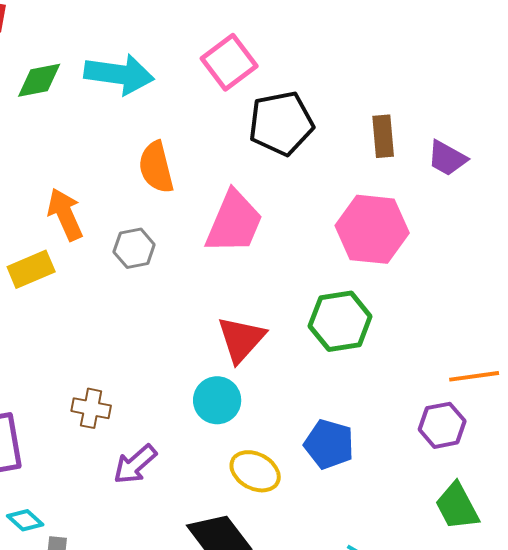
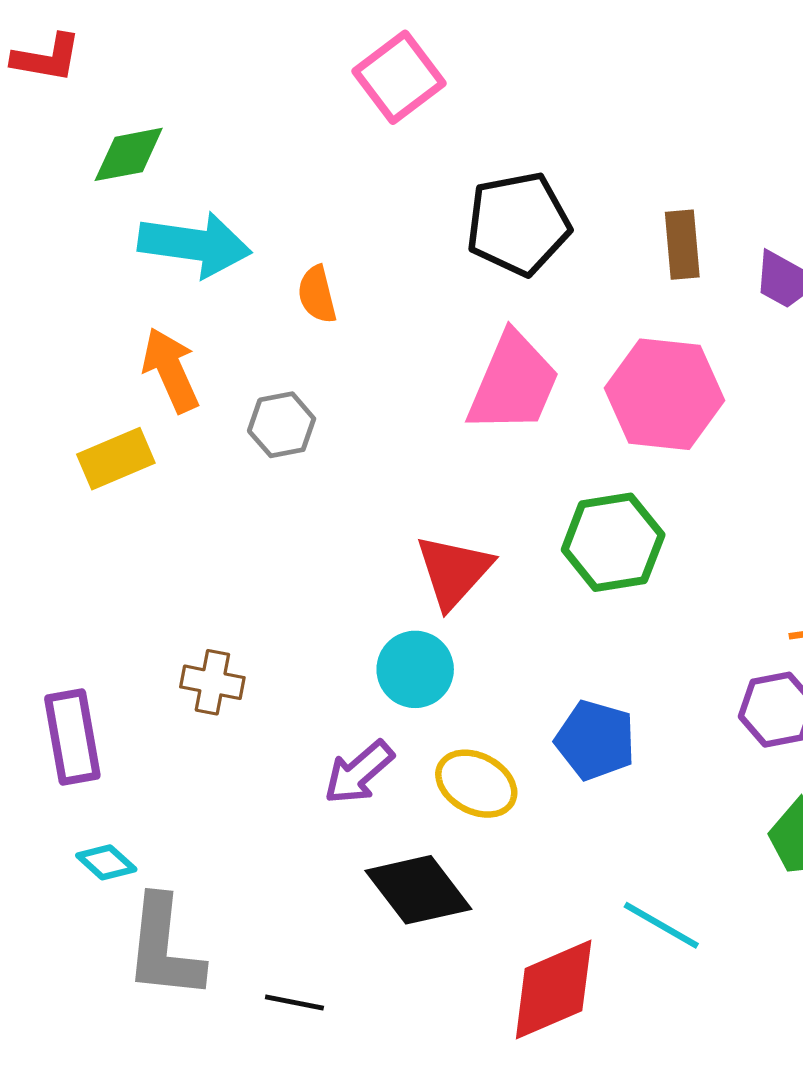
pink square: (229, 62) -> (399, 77), moved
cyan arrow: (119, 74) -> (195, 245), moved
orange semicircle: (156, 167) -> (317, 294), size x0.7
pink trapezoid: (234, 222) -> (513, 383), moved
purple arrow: (135, 464) -> (359, 772), moved

